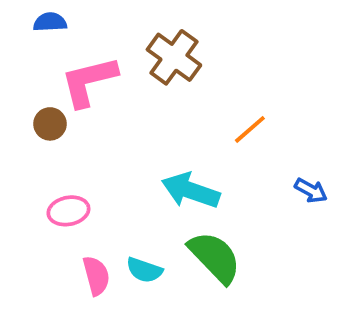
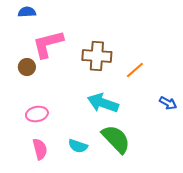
brown cross: (174, 57) -> (97, 56), moved, turned -32
pink semicircle: (96, 276) -> (40, 149), moved

